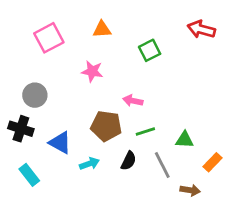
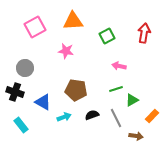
orange triangle: (102, 29) -> (73, 21), size x1.5
red arrow: (201, 29) -> (144, 33), moved, turned 84
pink arrow: (133, 101) -> (119, 66), moved
green line: (145, 131) -> (116, 89), moved
green triangle: (185, 140) -> (132, 100), turned -32
black semicircle: (129, 161) -> (92, 115), turned -136

